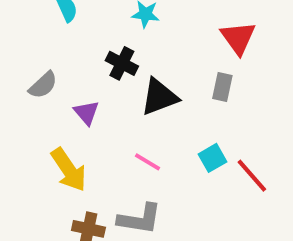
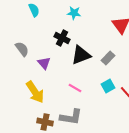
gray semicircle: (43, 85) -> (22, 49), turned -84
gray rectangle: (222, 87) -> (108, 58), moved, turned 32

